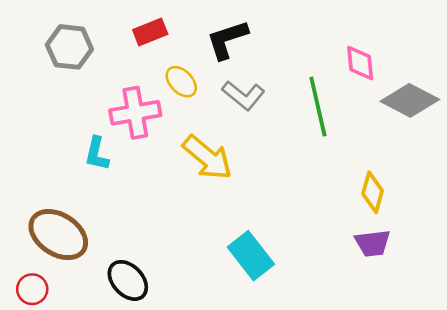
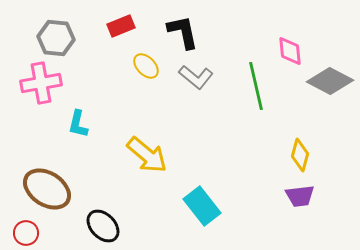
black L-shape: (227, 39) -> (183, 32), turned 96
pink cross: (135, 113) -> (41, 83), moved
yellow arrow: (207, 157) -> (147, 155), moved

